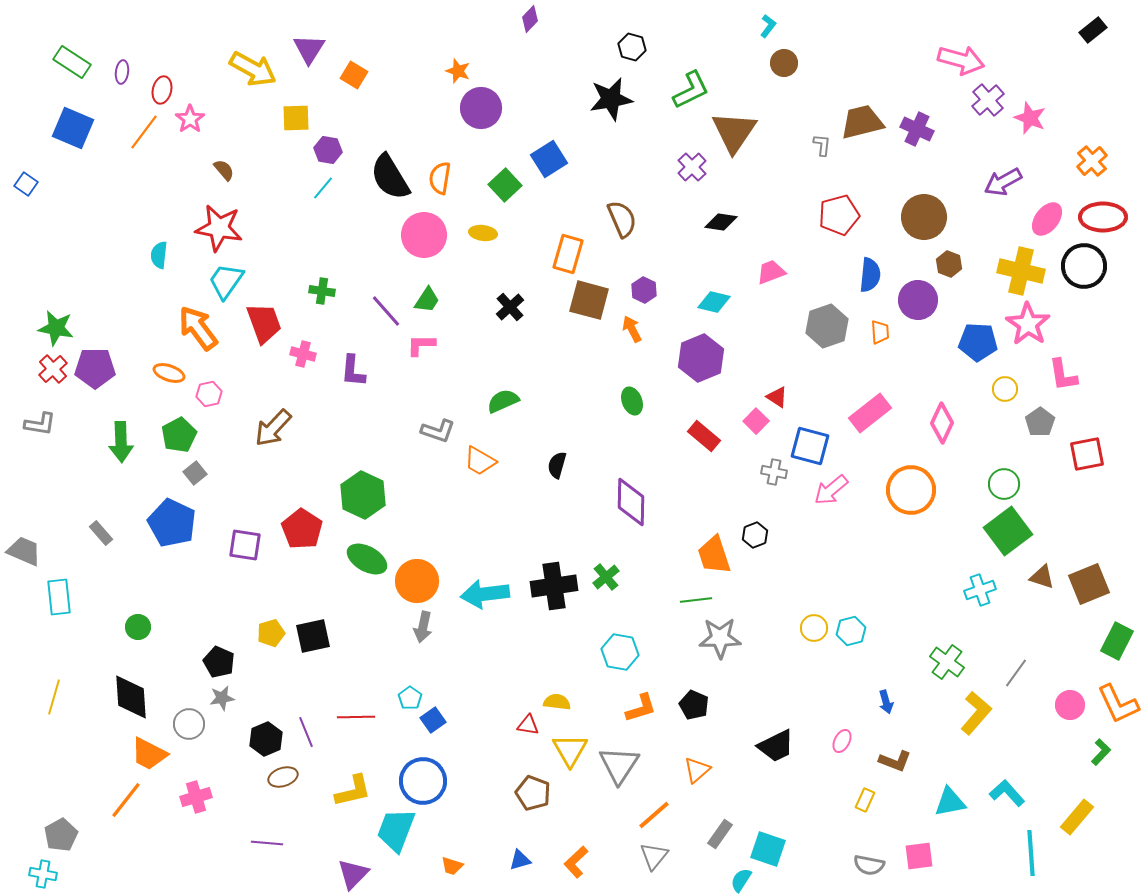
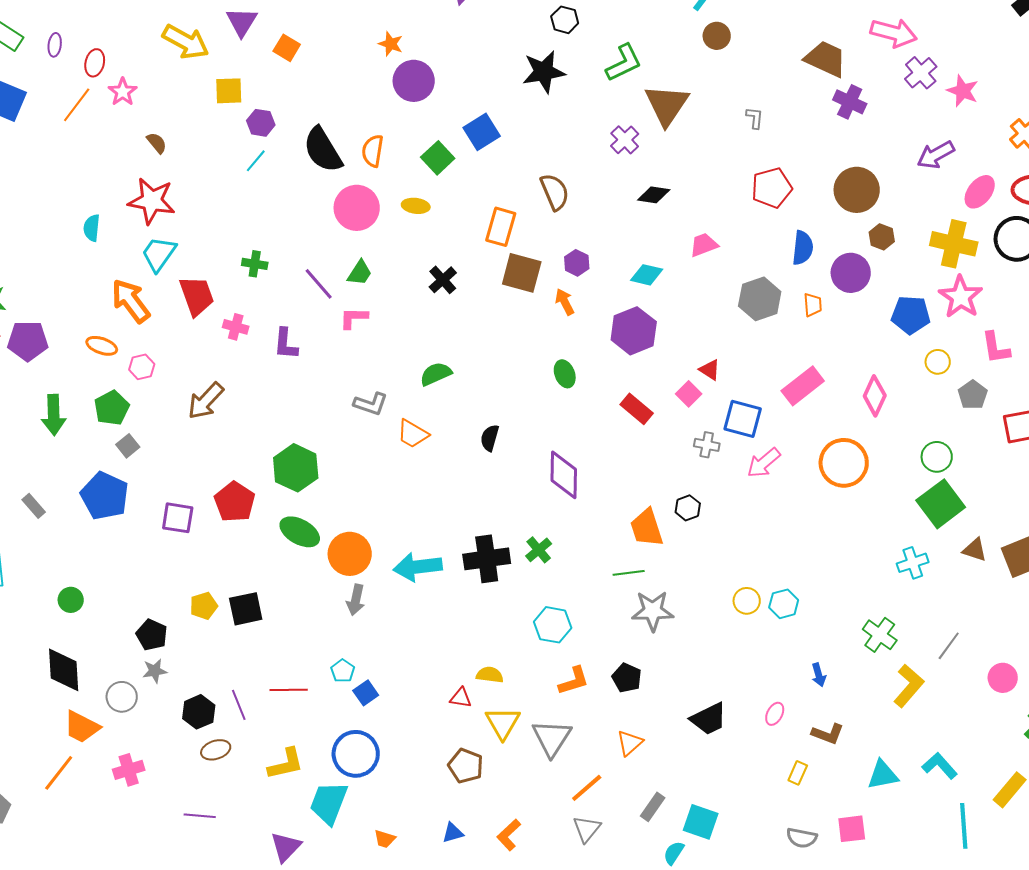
brown trapezoid: (862, 122) -> (826, 59), moved, turned 39

